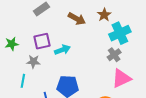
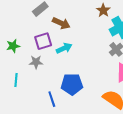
brown arrow: (77, 19) -> (61, 23), moved
cyan line: (23, 81) -> (16, 80), moved

